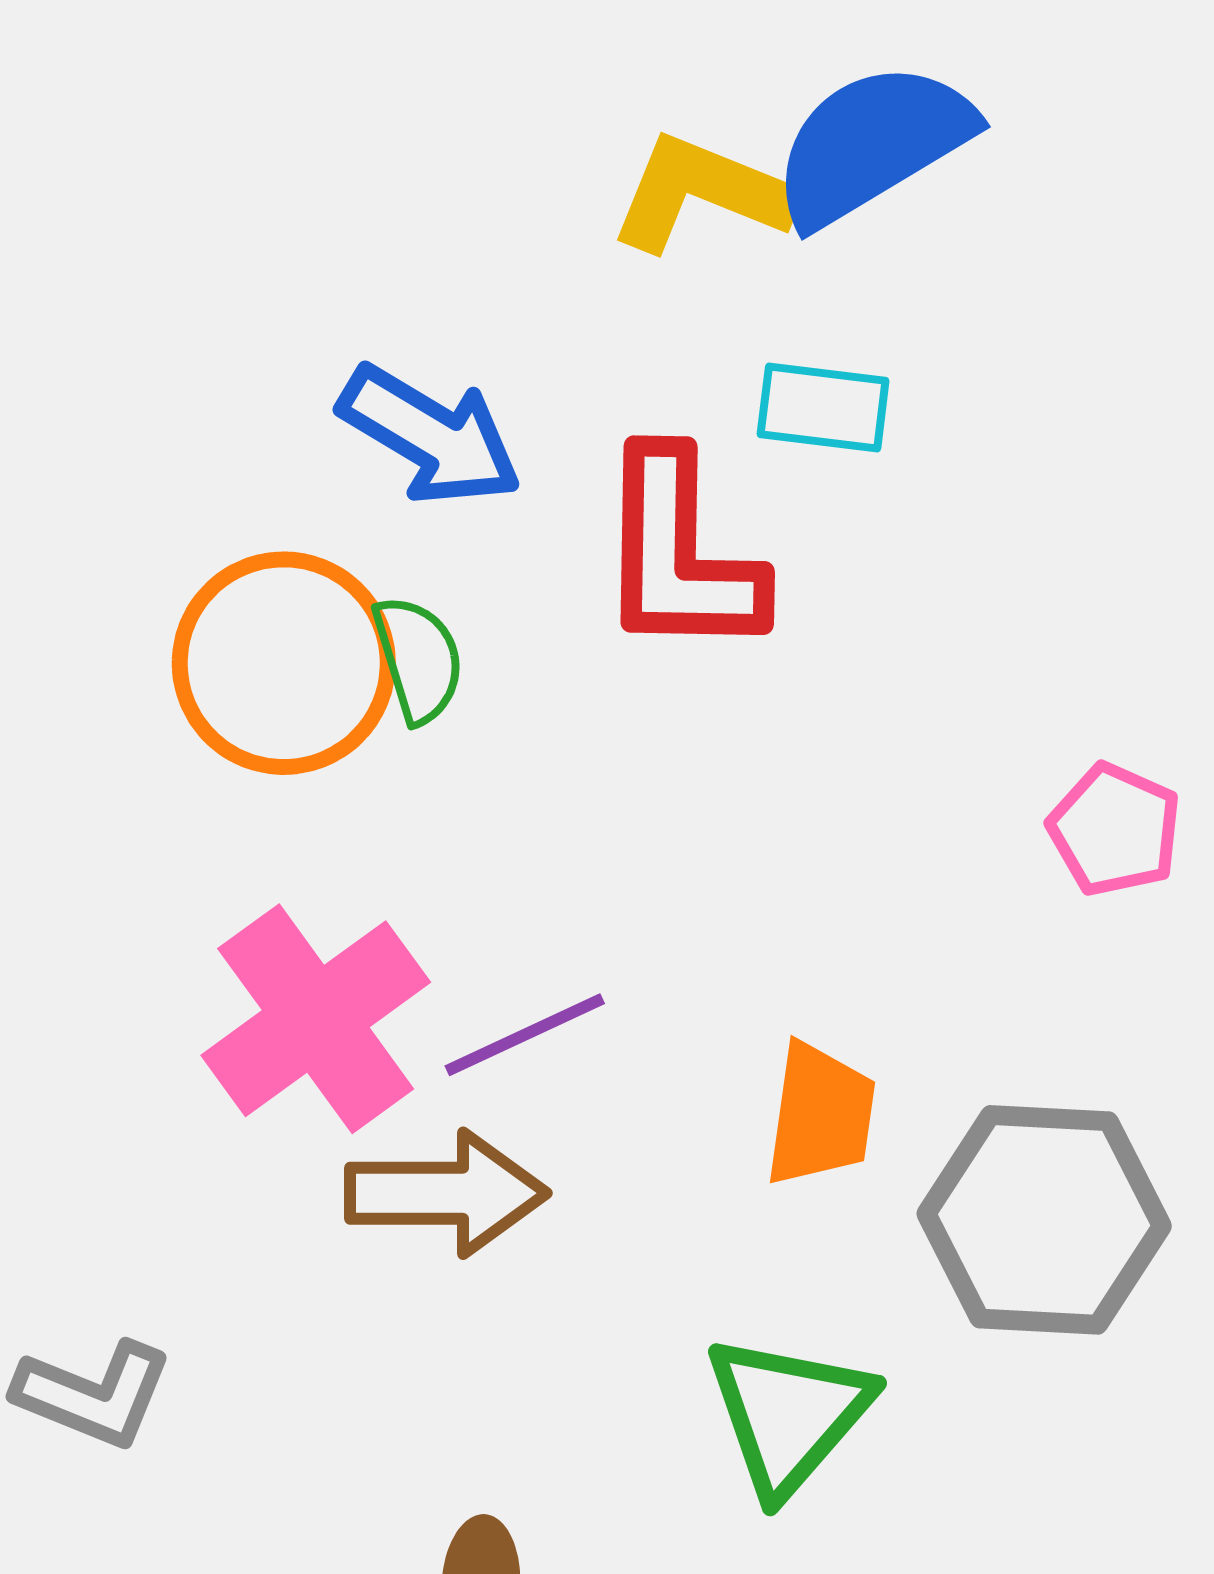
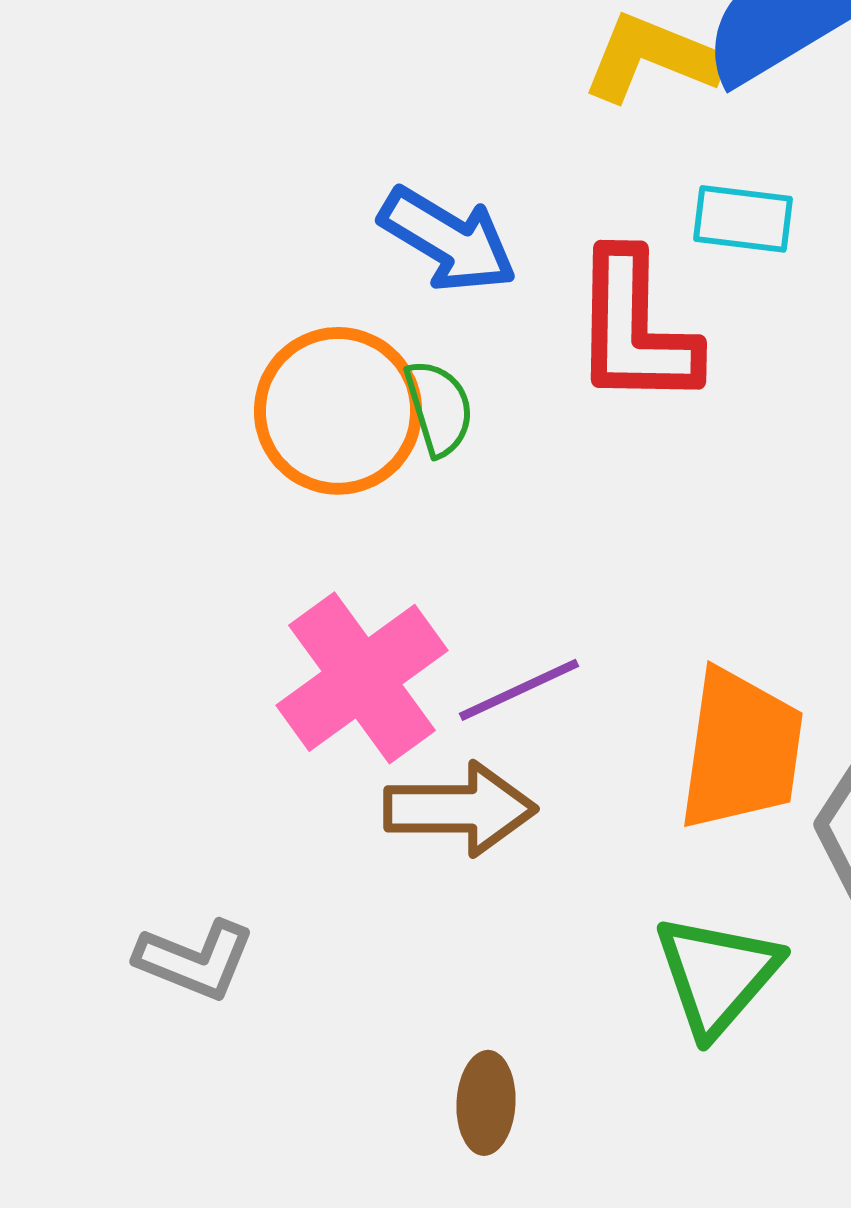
orange trapezoid: (820, 1115) -> (741, 750), size x1.5

